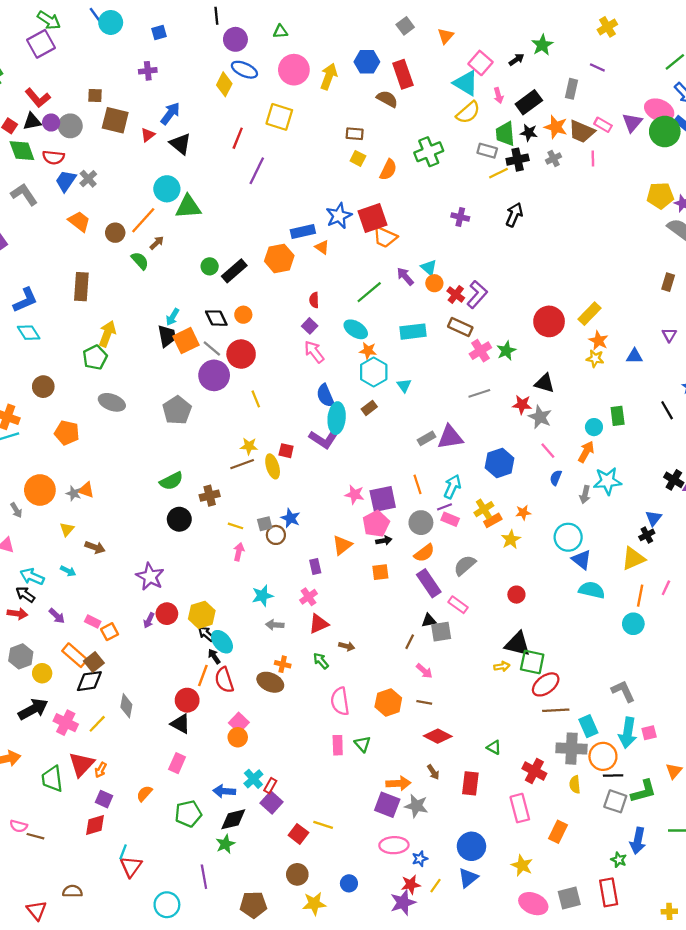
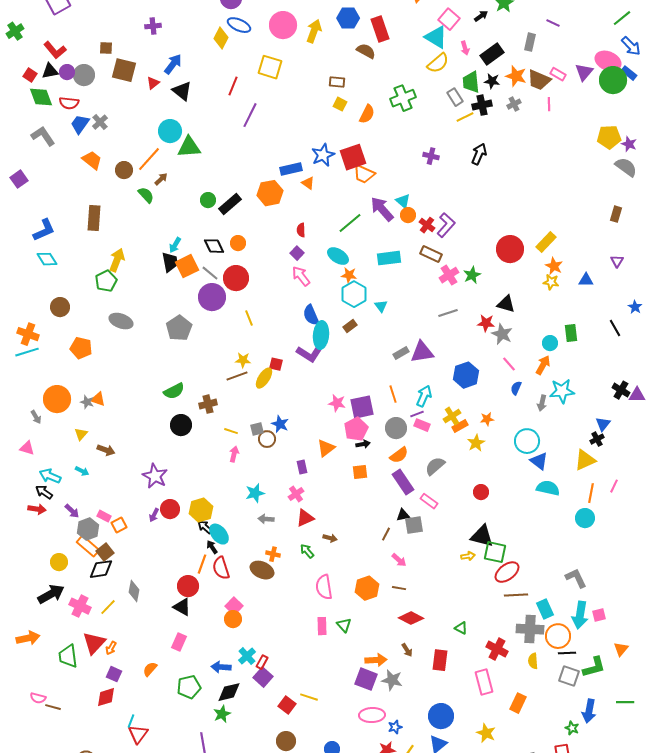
gray rectangle: (487, 151) -> (455, 97), turned 42
purple arrow: (405, 276) -> (382, 209), size x1.5
yellow ellipse: (273, 466) -> (264, 378), turned 50
gray hexagon: (21, 656) -> (88, 529), moved

